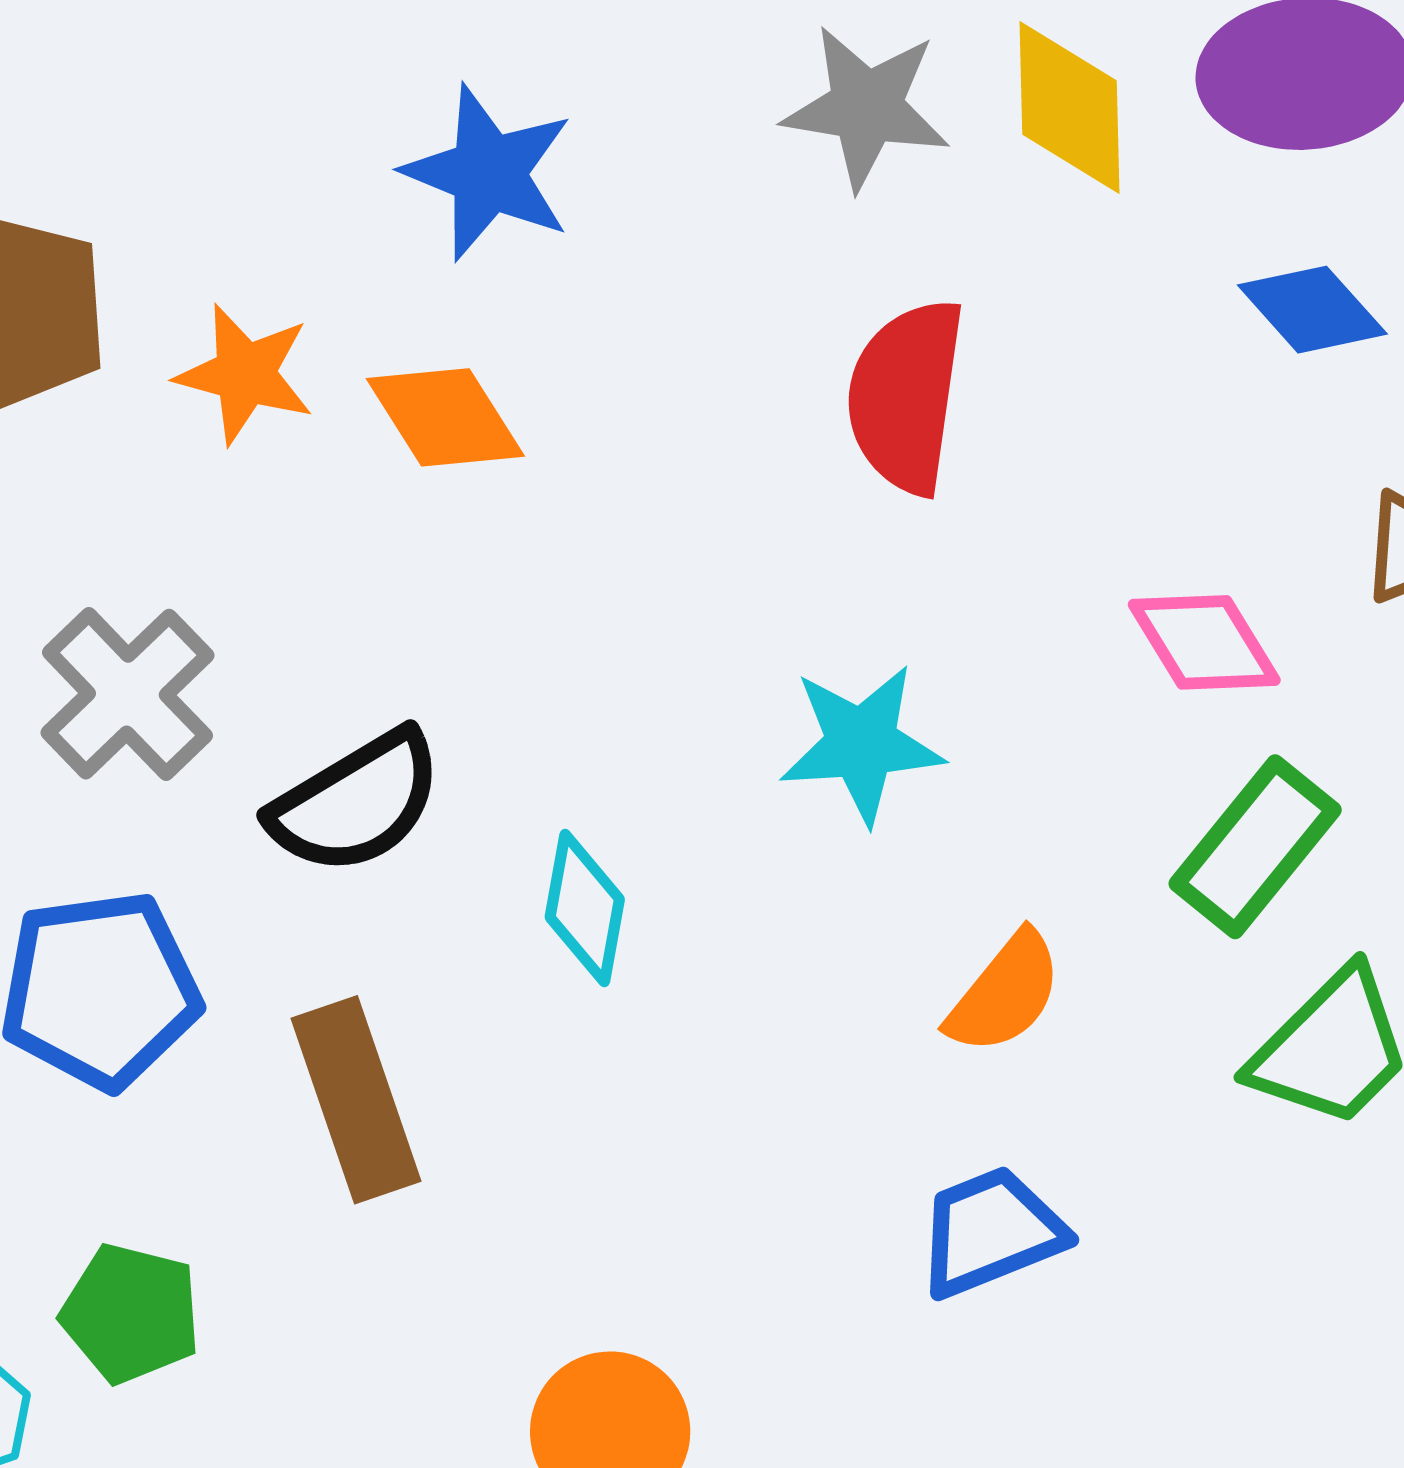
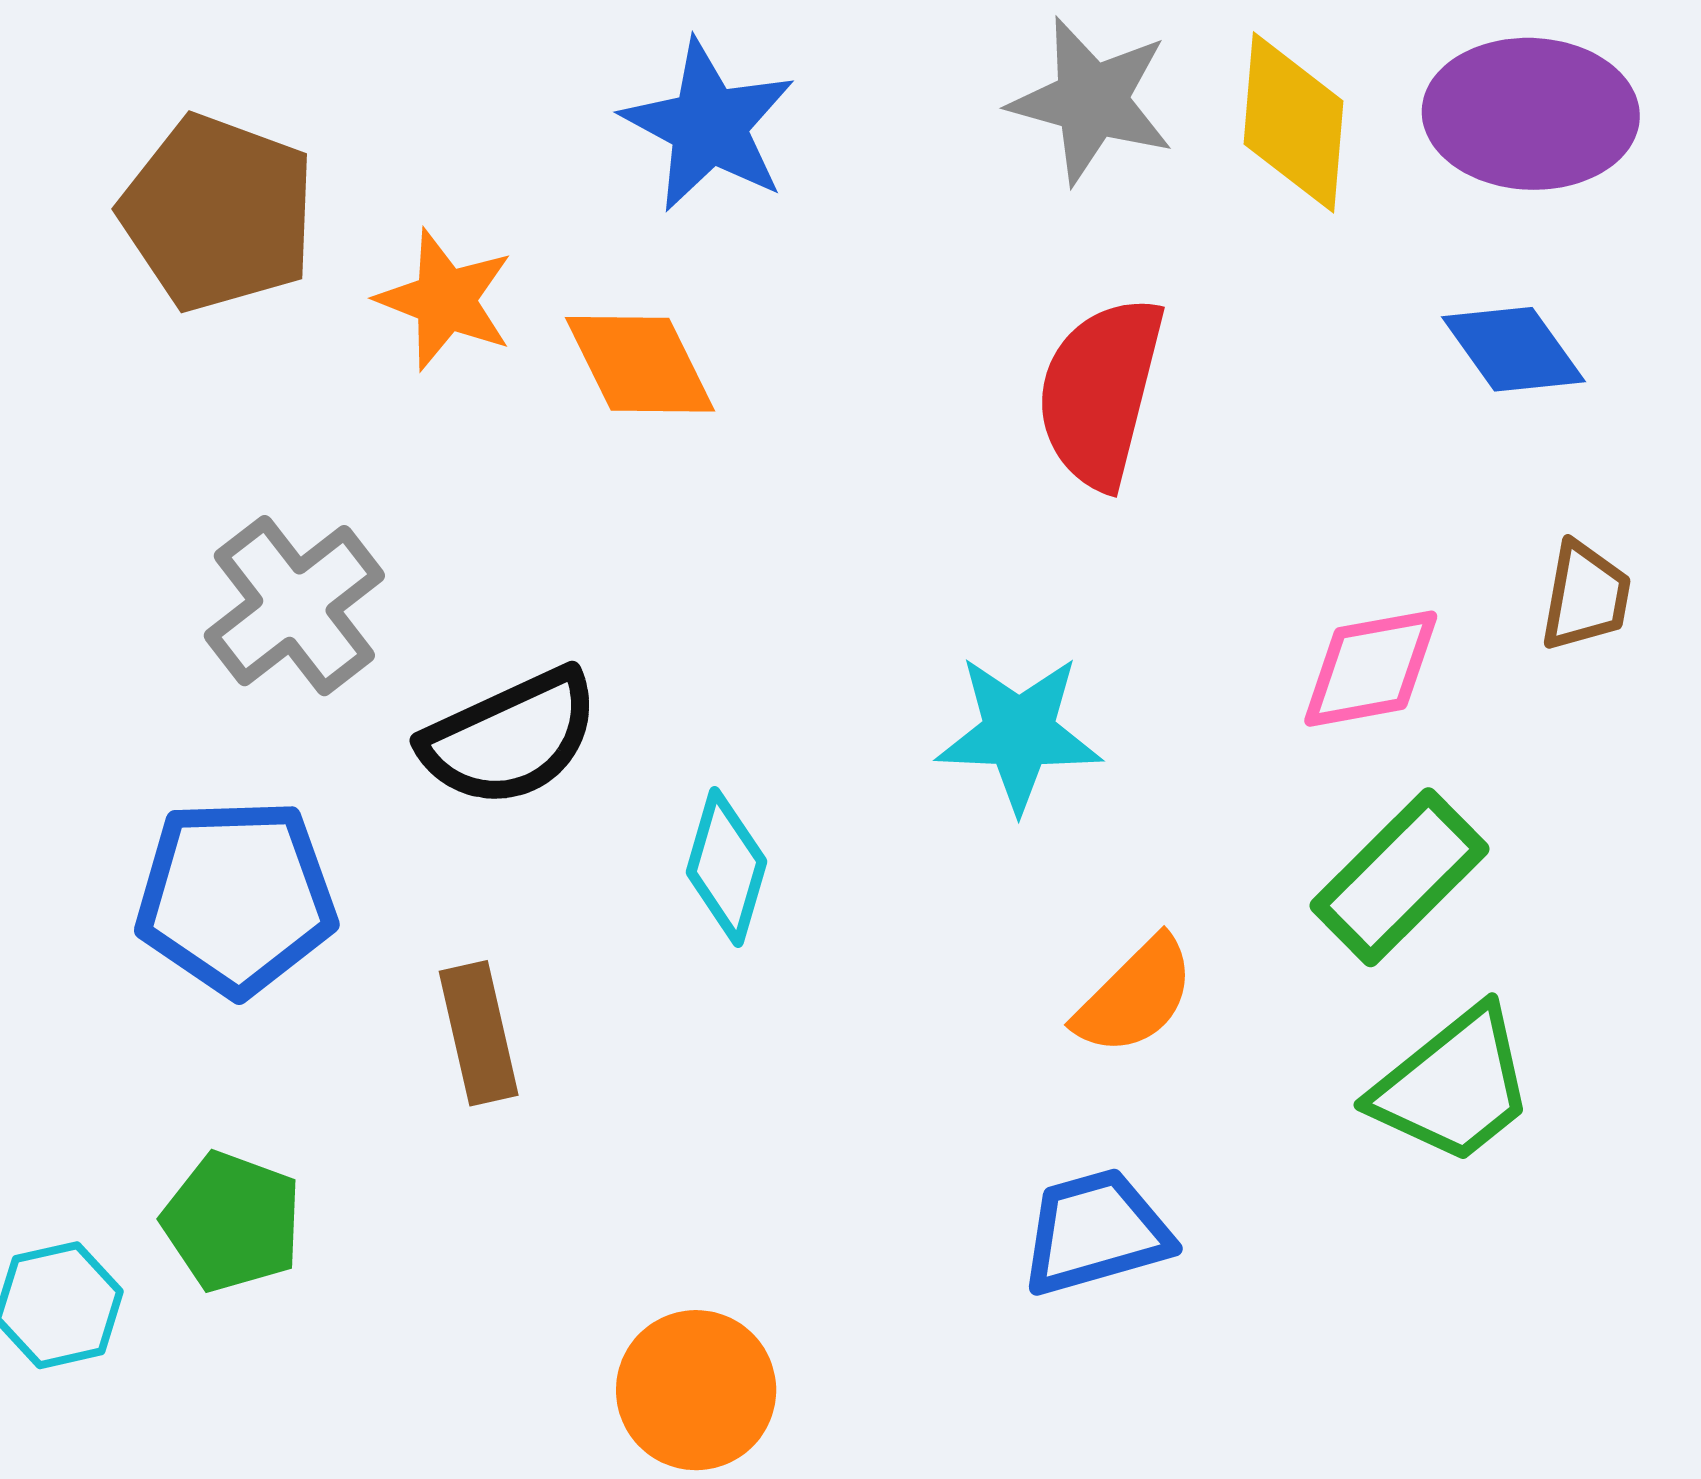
pink diamond: (1204, 642) -> (1371, 669), turned -75
brown rectangle: (356, 1100) -> (479, 1033), size x0.7

